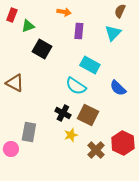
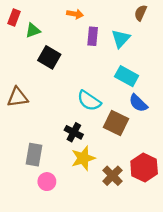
cyan triangle: (113, 33) -> (121, 39), moved
cyan rectangle: (90, 65) -> (127, 76), moved
brown triangle: (15, 83) -> (18, 97), turned -36
brown square: (88, 115) -> (116, 123), moved
yellow star: (71, 135) -> (83, 158), size x1.5
pink circle: (11, 149) -> (47, 182), moved

